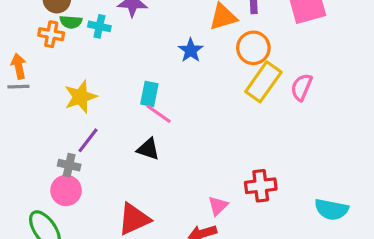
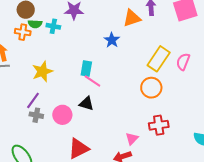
orange circle: (253, 48) -> (151, 88), moved
purple line: (88, 140) -> (33, 100), moved
pink circle: (66, 190) -> (62, 115), moved

